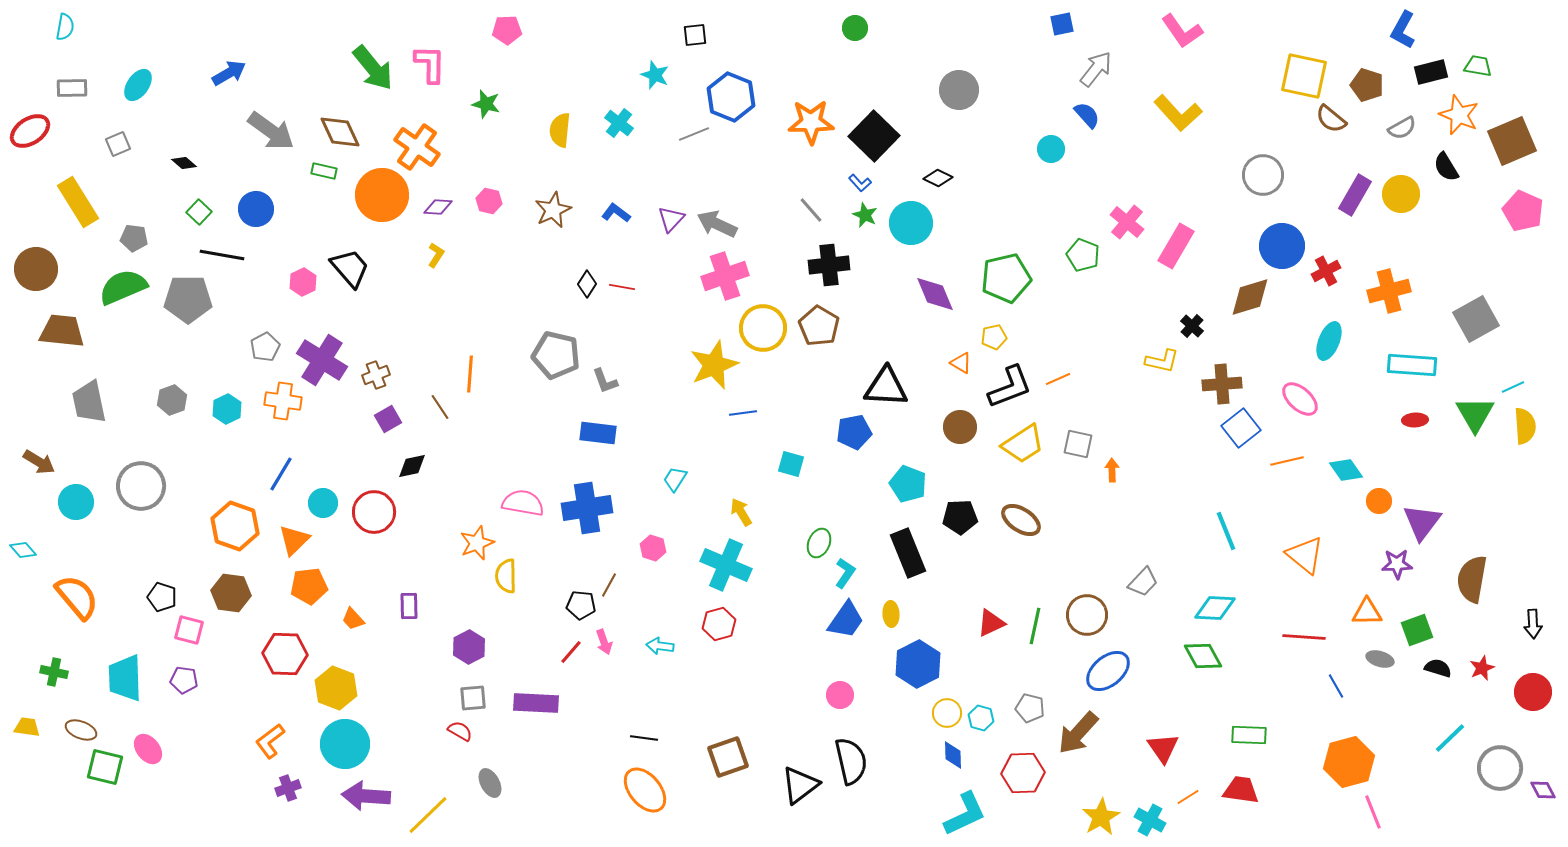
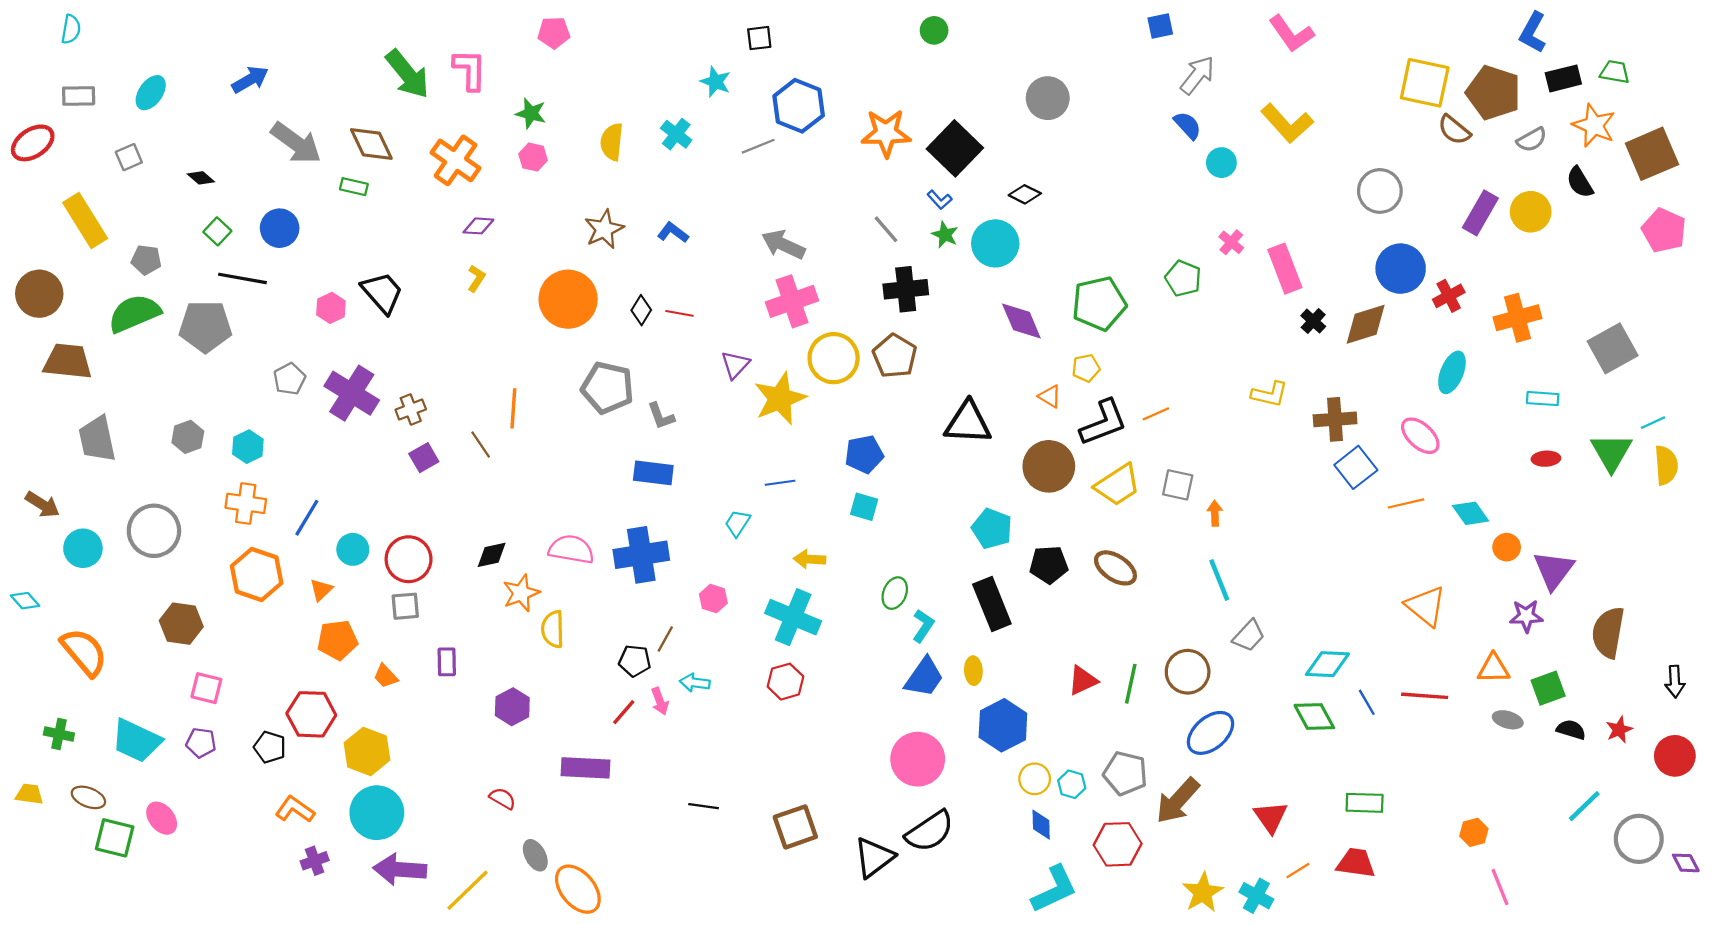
brown pentagon: (1367, 85) -> (1493, 93), size x1.5
cyan circle: (1051, 149) -> (1221, 163), moved
orange circle: (382, 195) -> (568, 299), moved
pink hexagon: (489, 201) -> (533, 157), moved
purple triangle: (671, 219) -> (735, 365), moved
pink cross: (1127, 222) -> (1231, 242), size x0.7
pink rectangle: (1176, 246) -> (1285, 269), turned -51
black cross: (1192, 326) -> (1313, 321), moved
cyan rectangle: (1412, 365) -> (1543, 399), size x0.6
orange cross: (283, 401) -> (246, 503), moved
blue line: (743, 413) -> (780, 483), moved
brown circle: (960, 427) -> (1049, 466), size x1.4
blue pentagon: (854, 432) -> (864, 454), moved
black diamond: (412, 466) -> (492, 555), moved
yellow arrow: (741, 512) -> (810, 559), turned -56
cyan line: (1226, 531) -> (1219, 580), moved
orange triangle: (294, 540) -> (321, 590), size x0.7
brown hexagon: (231, 593) -> (181, 624), moved
black pentagon: (162, 597) -> (270, 747), moved
cyan arrow: (660, 646) -> (695, 683), moved
cyan trapezoid: (125, 678) -> (136, 741), turned -63
blue line: (1336, 686) -> (1367, 702), moved
pink circle: (840, 695) -> (918, 759), size x1.8
gray square: (473, 698) -> (405, 606), moved
gray pentagon: (1030, 708) -> (1125, 773), size x1.4
orange L-shape: (270, 741) -> (295, 809), turned 72
black semicircle: (851, 761) -> (930, 831), turned 69
orange hexagon: (1349, 762) -> (1474, 832), size x0.5
orange ellipse: (645, 790) -> (578, 889), moved

